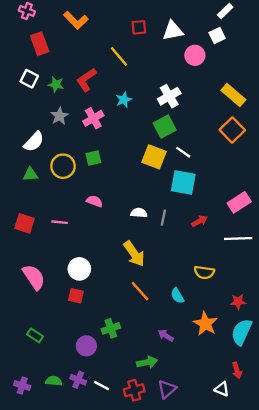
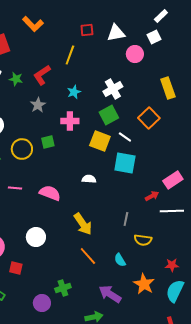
yellow line: (119, 56) -> (70, 55), turned 60
yellow rectangle: (233, 95) -> (168, 88), turned 30
gray star: (60, 116) -> (38, 105), moved
pink cross: (93, 118) -> (70, 121), moved, turned 30
orange square: (232, 130) -> (149, 118), moved
pink semicircle: (95, 201) -> (50, 193), moved, size x1.5
white semicircle: (139, 213) -> (89, 179), moved
gray line: (163, 218) -> (126, 219), moved
red arrow: (200, 221) -> (152, 196), moved
pink line: (60, 222) -> (15, 188), moved
red square: (76, 296) -> (16, 268), moved
purple arrow: (166, 335) -> (110, 294), size x1.6

